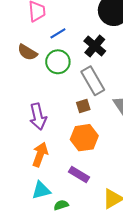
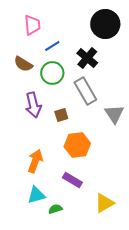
brown square: (83, 106) -> (61, 115), moved
purple arrow: (38, 117) -> (33, 105), moved

